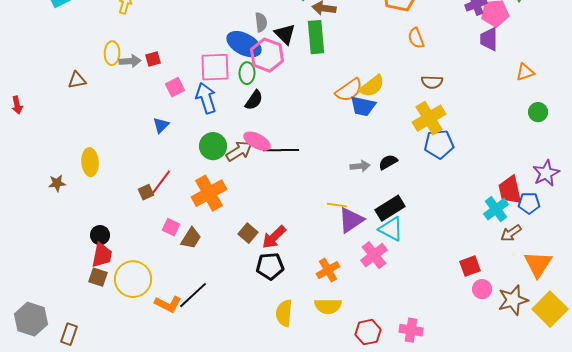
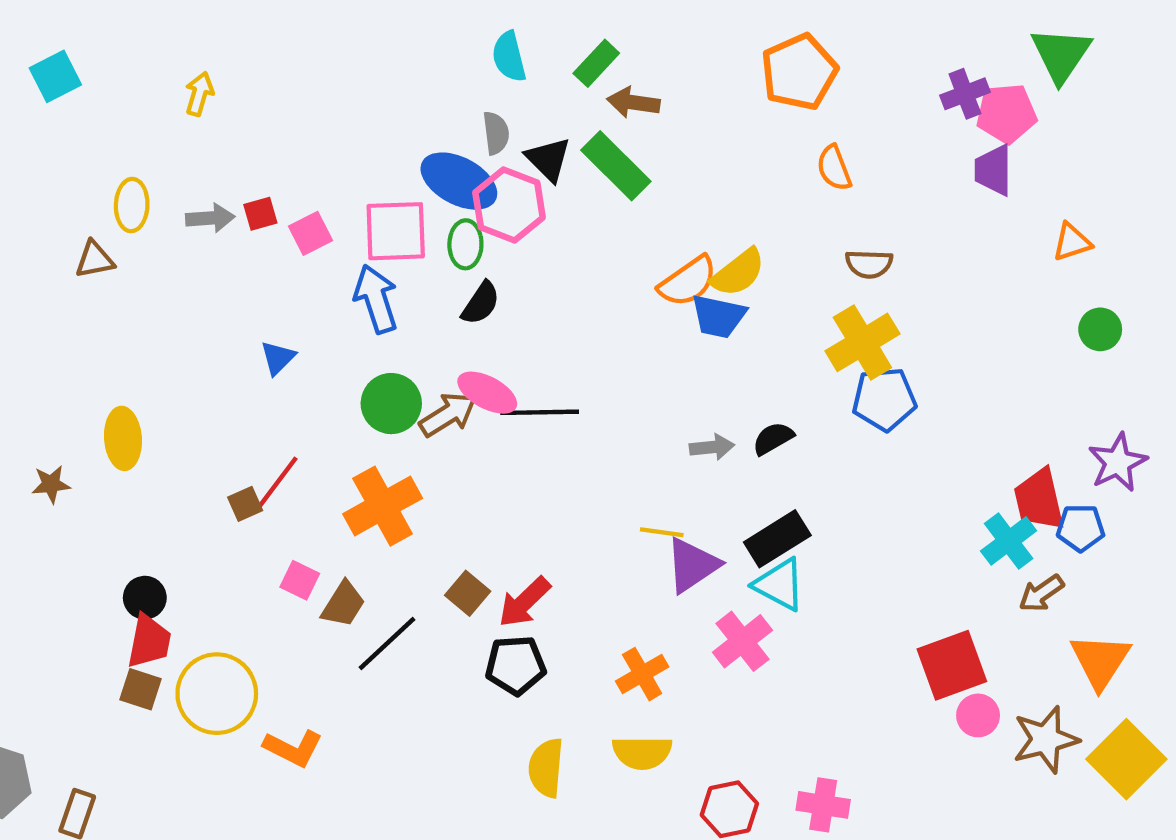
green rectangle: (316, 37) -> (616, 166), turned -40
yellow ellipse: (112, 53) -> (132, 205), moved
pink square: (175, 87) -> (311, 233), moved
red square: (470, 266) -> (952, 665), size x1.5
black line: (193, 295) -> (387, 643), moved

